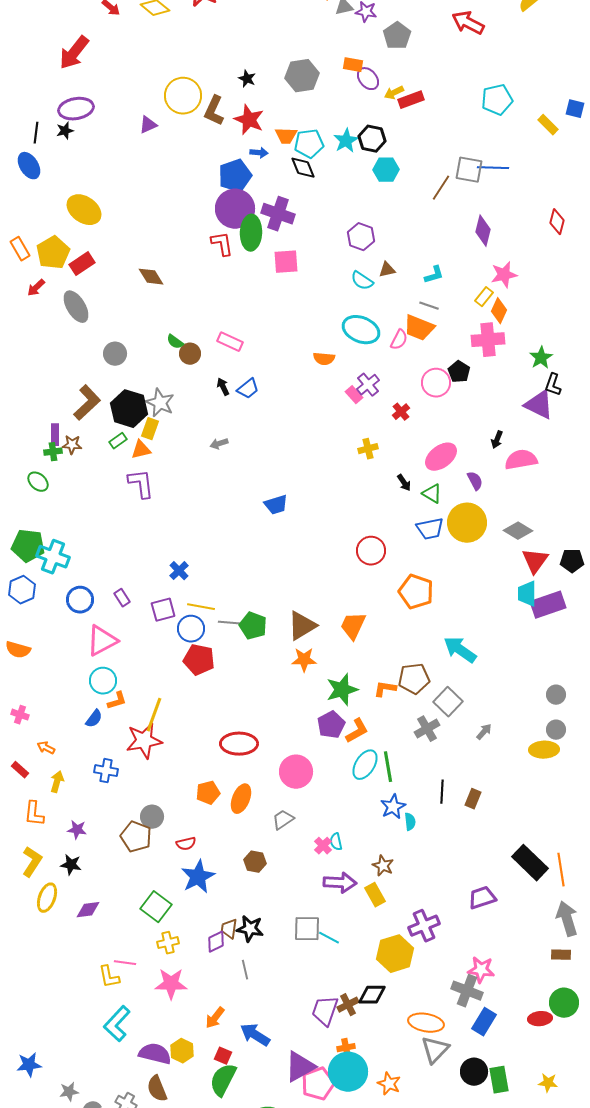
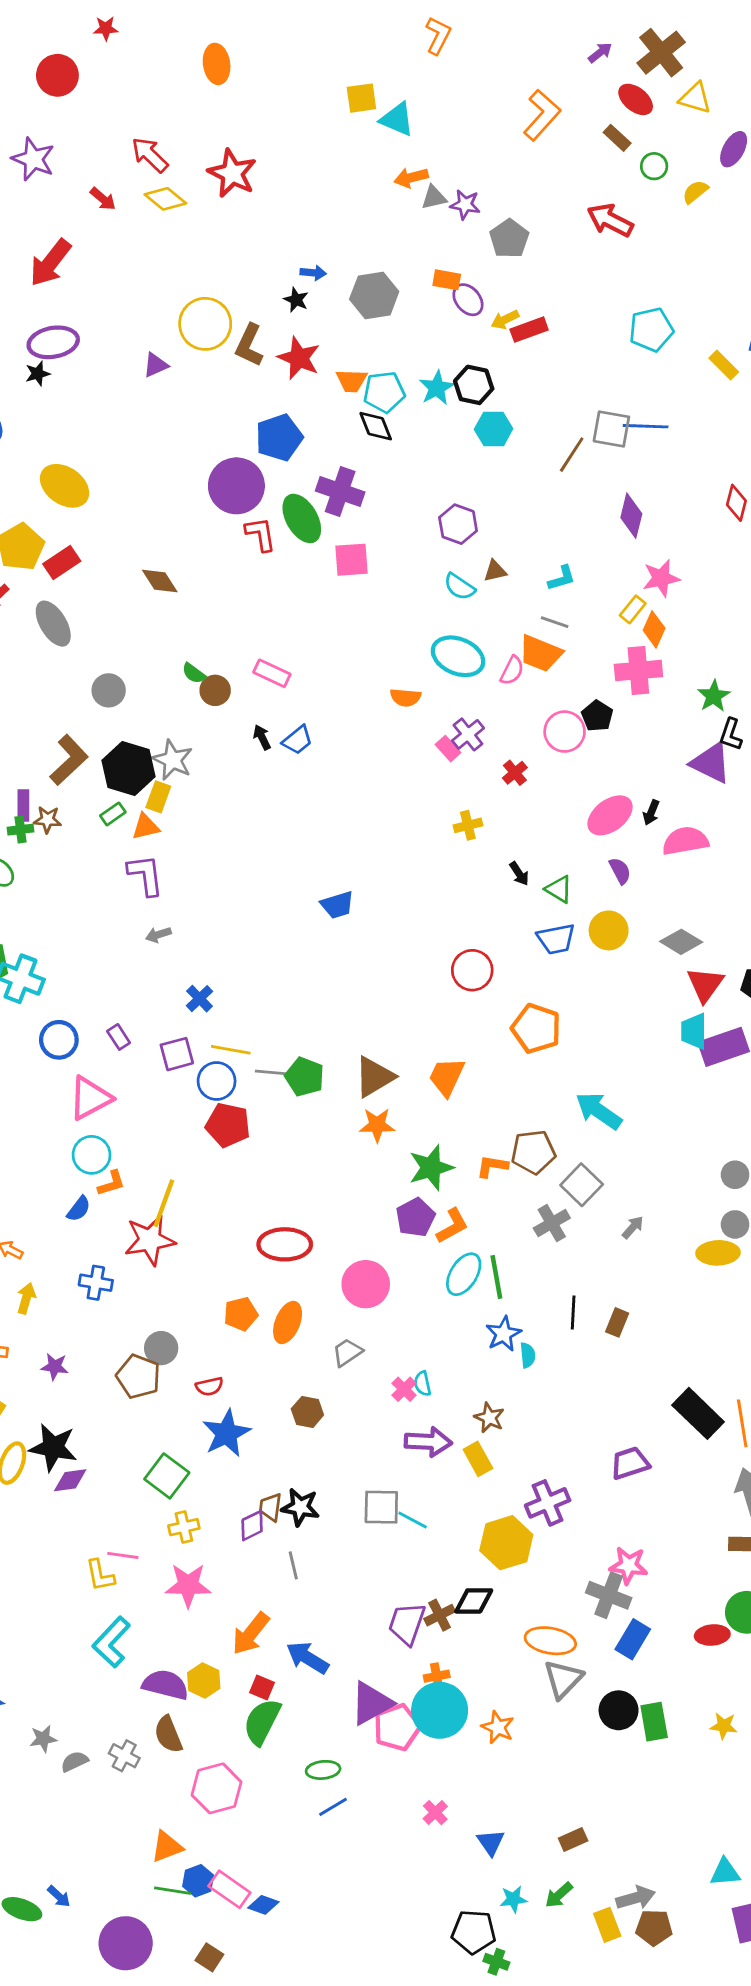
blue arrow: (259, 153) -> (313, 273), moved
purple circle: (235, 209) -> (236, 486), moved
green ellipse: (251, 233) -> (302, 518), turned -32
gray arrow: (219, 444) -> (158, 935), moved
pink ellipse: (441, 457) -> (610, 815), moved
yellow circle: (467, 523) -> (609, 930), size x0.7
black star: (71, 865) -> (53, 1447), moved, size x1.6
orange arrow: (215, 1018) -> (251, 1634), size x1.4

